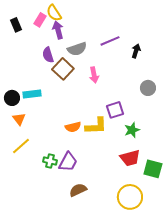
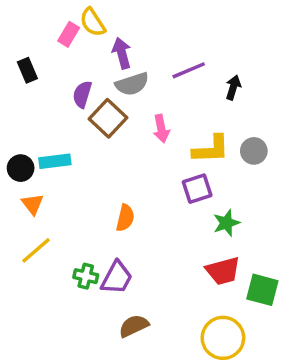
black rectangle: (16, 25) -> (27, 70), moved
purple arrow: (58, 30) -> (122, 53), moved
purple semicircle: (48, 55) -> (82, 94), turned 35
yellow L-shape: (96, 126) -> (211, 149), moved
orange semicircle: (73, 127) -> (125, 218), turned -63

